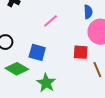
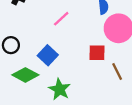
blue square: (37, 52) -> (48, 55), turned 30

